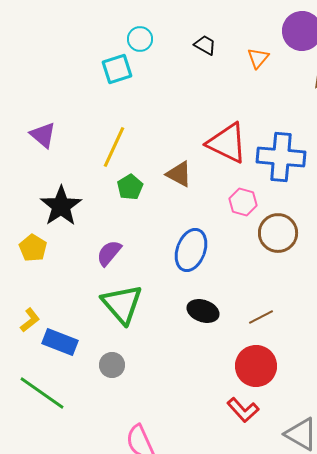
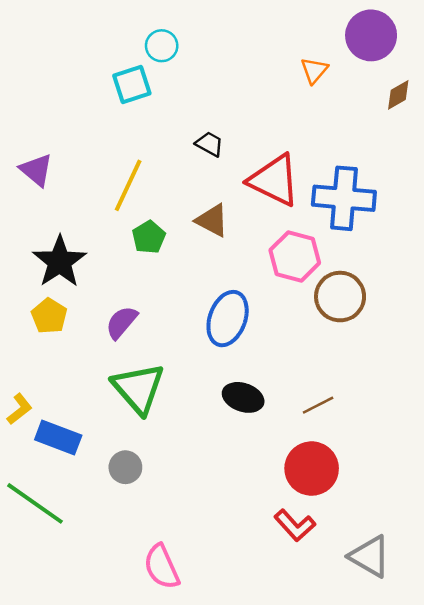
black trapezoid: (205, 45) -> (209, 144), moved
pink hexagon: (243, 202) -> (295, 256), size x1.4
yellow pentagon: (33, 248) -> (49, 316), moved

